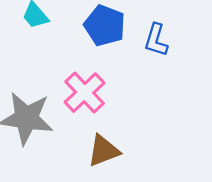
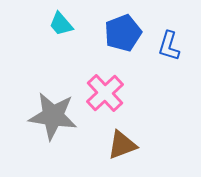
blue pentagon: (105, 25) -> (123, 33), turned 30

